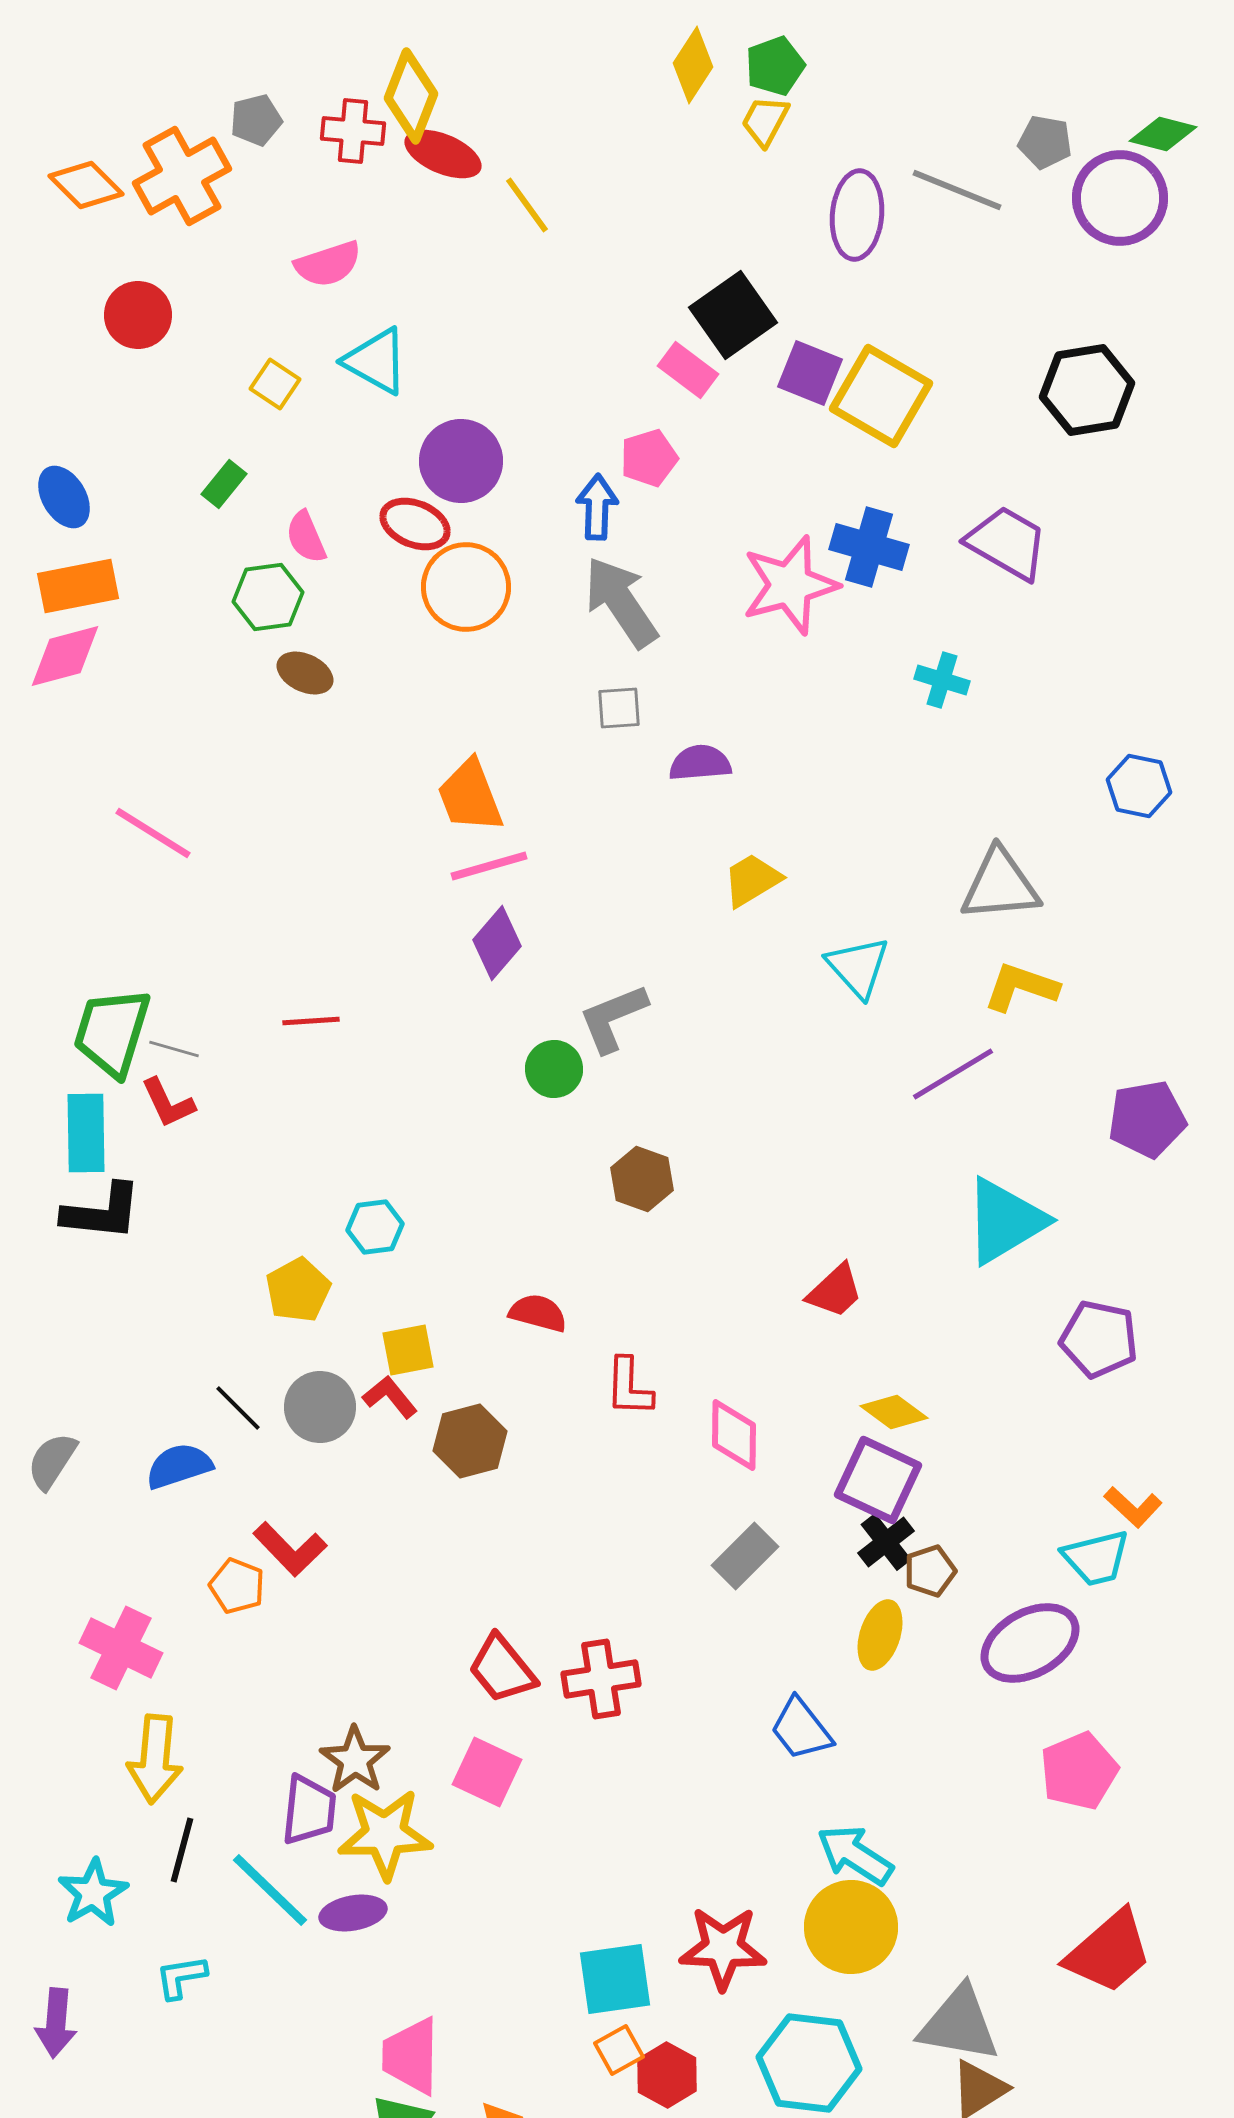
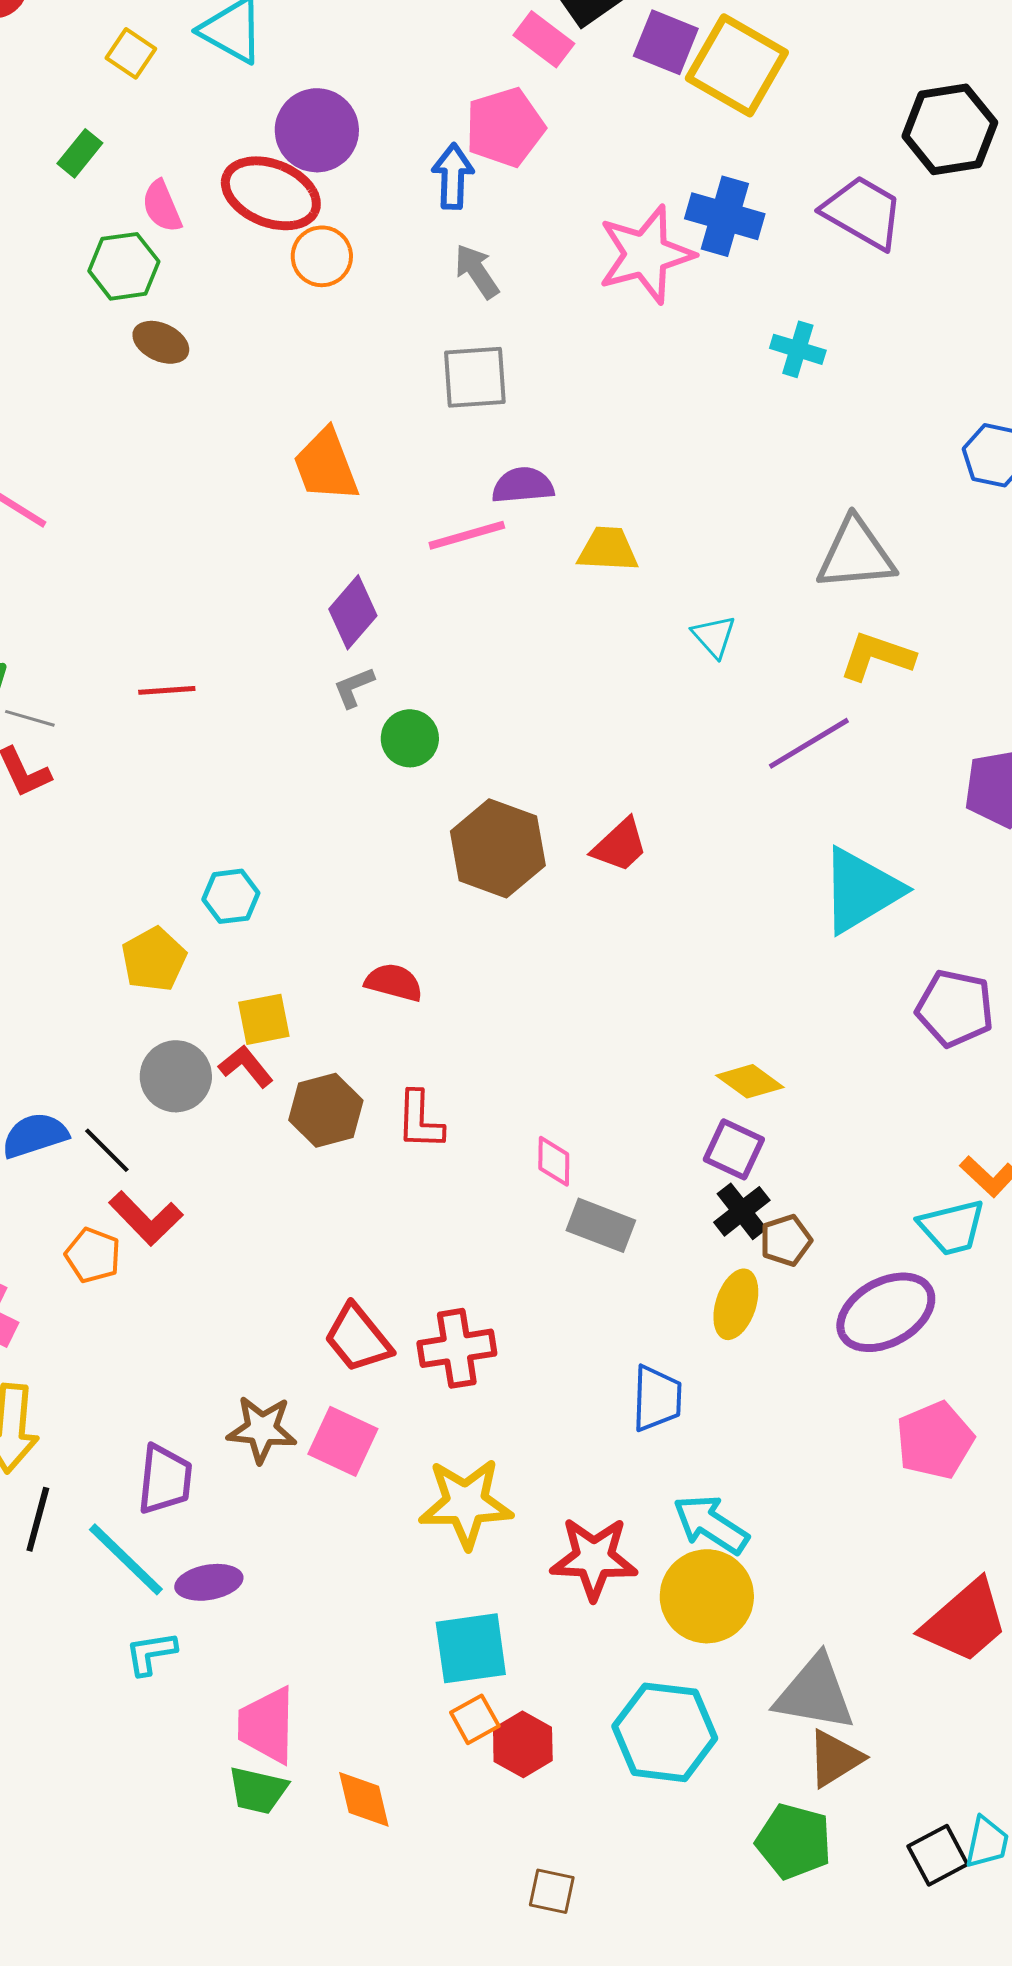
black hexagon: (1087, 390) -> (950, 129), moved
pink pentagon: (649, 458) -> (505, 127), size x1.4
red ellipse: (415, 524) -> (271, 193), size x1.4
orange circle: (466, 587) -> (322, 256), size x0.7
gray arrow: (621, 602) -> (477, 271), size x0.6
gray square: (619, 708) -> (475, 377), size x1.5
purple semicircle: (700, 763) -> (523, 485), moved
pink line: (489, 866) -> (467, 535), moved
yellow trapezoid: (752, 880) -> (608, 549), turned 34
cyan triangle: (858, 967) -> (714, 636), size x0.7
gray L-shape: (613, 1018) -> (354, 687), moved, size x0.6
brown hexagon: (642, 1179) -> (498, 848), size x1.5
red trapezoid: (835, 1291) -> (620, 845), moved
red L-shape: (629, 1387) -> (420, 1120), moved
black line: (238, 1408) -> (107, 1150), moved
pink diamond: (734, 1435) -> (554, 1161), moved, size x0.7
purple square: (878, 1480) -> (734, 1149), size x0.7
gray rectangle: (745, 1556) -> (601, 1225), turned 66
blue trapezoid: (801, 1729) -> (657, 1398), turned -140
brown star: (355, 1760) -> (262, 1429), moved, turned -30
yellow star: (385, 1834) -> (466, 1503), moved
red star: (723, 1948) -> (594, 1558), moved
cyan L-shape: (181, 1977) -> (151, 1653), moved

